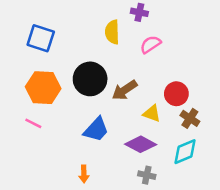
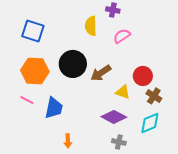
blue trapezoid: (96, 130) -> (54, 108), moved, turned -30

